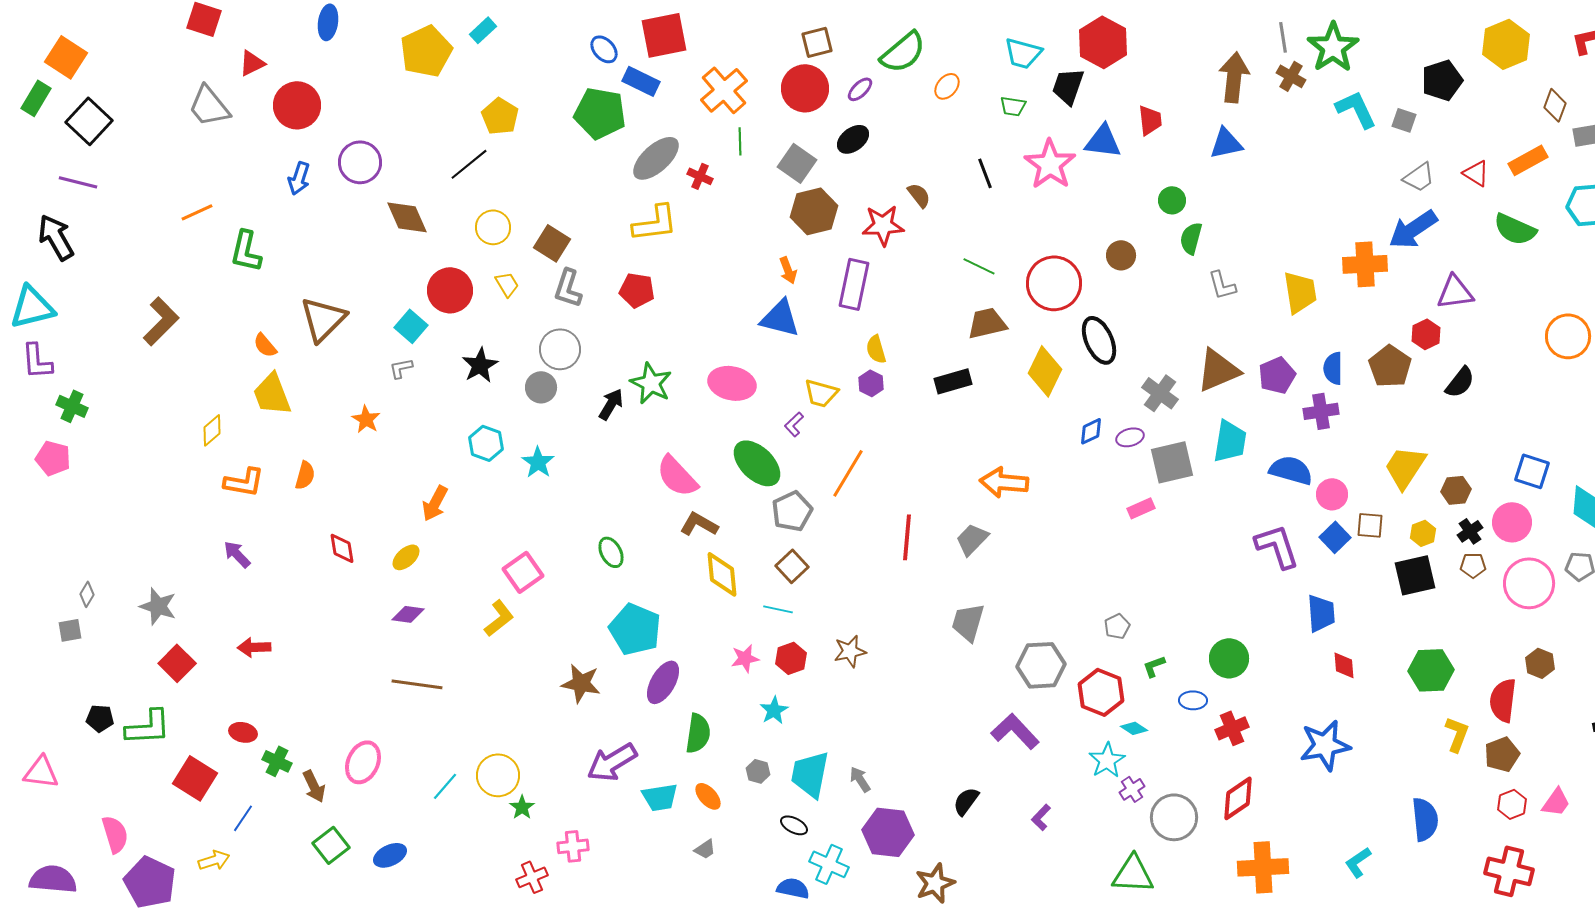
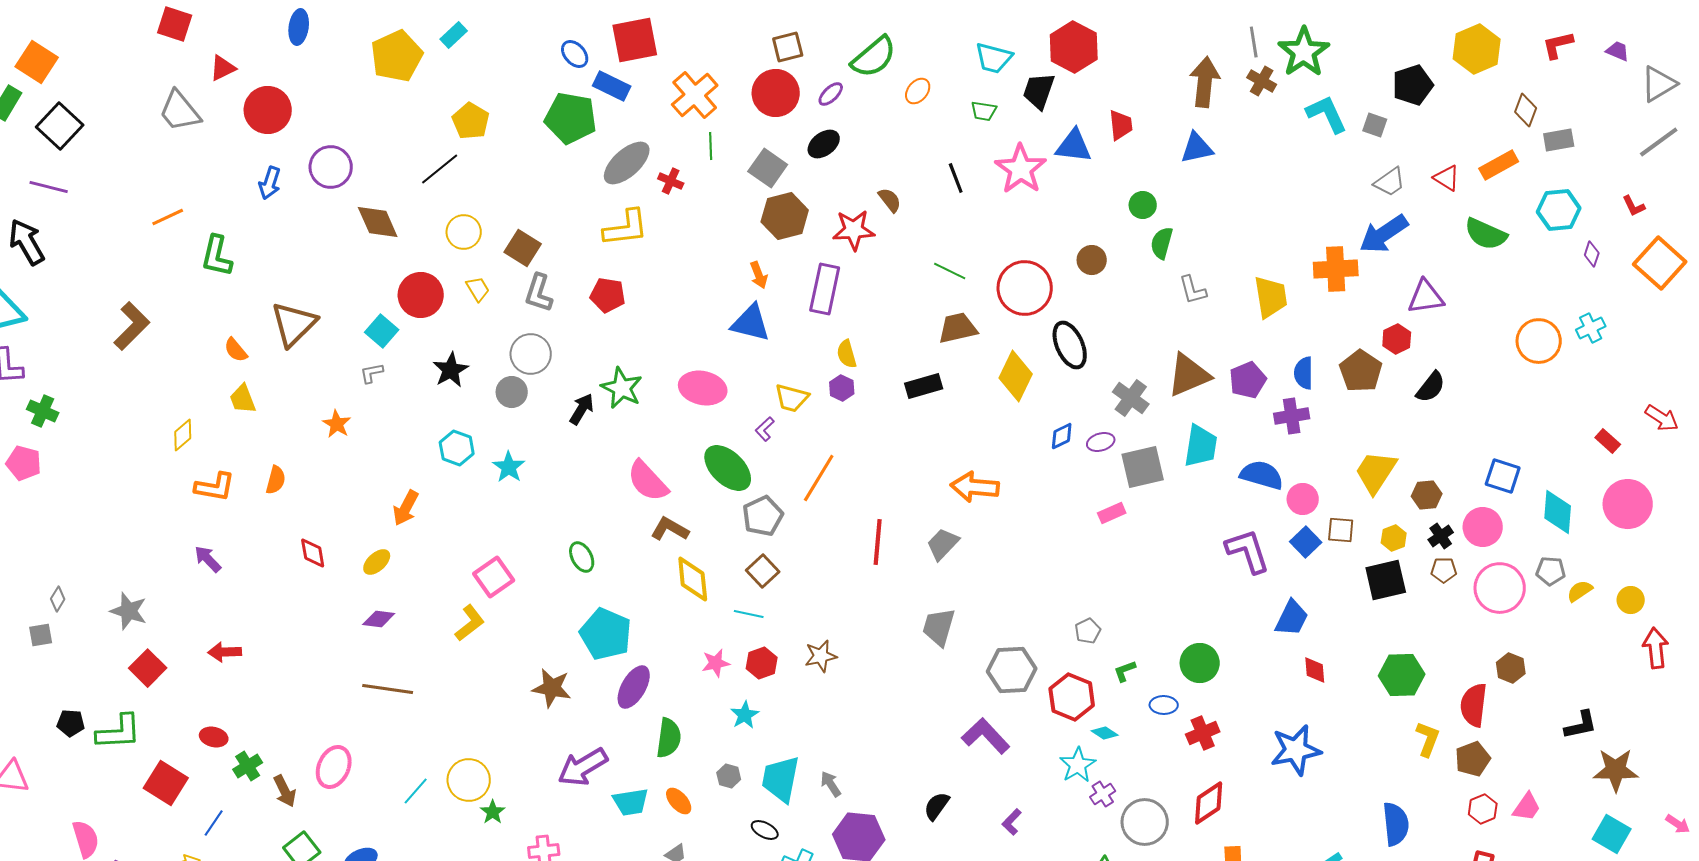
yellow trapezoid: (272, 394) -> (243, 399), size x0.7
blue trapezoid: (1321, 613) -> (1292, 618), turned 30
green cross: (277, 761) -> (248, 766), turned 32

